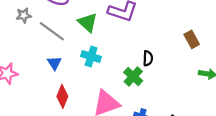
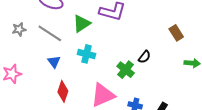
gray star: (24, 15) -> (19, 29), moved
green triangle: (88, 22) -> (82, 24), turned 48
black semicircle: (148, 58) -> (144, 57), moved, turned 40

